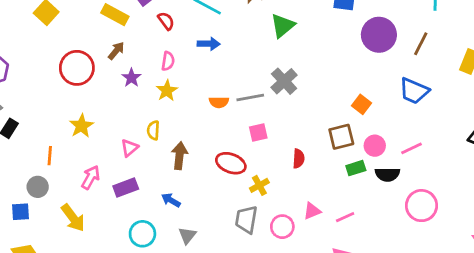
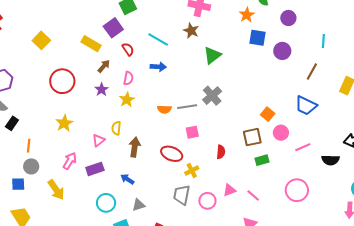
purple circle: (379, 35) -> (282, 51), moved, size x0.7
brown arrow: (116, 51) -> (104, 66), moved
pink circle: (375, 146) -> (281, 133), moved
orange line: (50, 156) -> (29, 146), moved
black semicircle: (387, 174) -> (331, 160), moved
pink circle: (421, 206) -> (297, 190), moved
pink line: (345, 217) -> (253, 195), turned 64
gray triangle: (187, 235) -> (138, 205), turned 32

